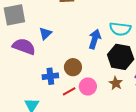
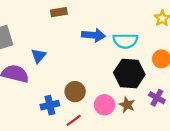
blue arrow: (95, 39) -> (93, 35), moved, turned 84
pink circle: (88, 86) -> (105, 105), moved

